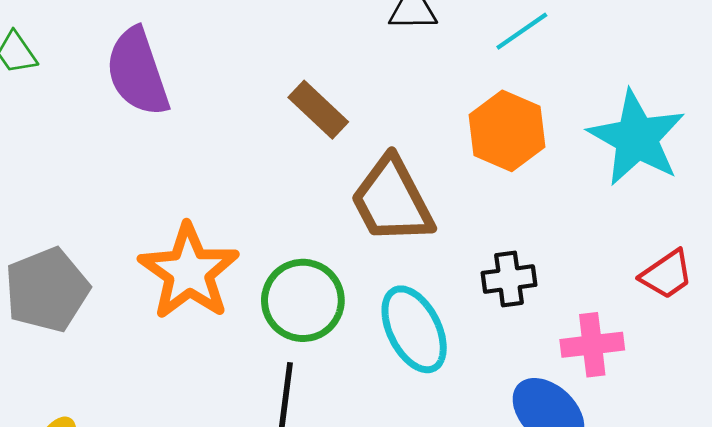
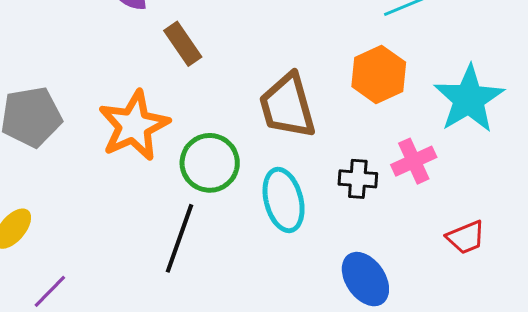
brown rectangle: (318, 110) -> (183, 44), moved
red trapezoid: (667, 274) -> (466, 237), moved
pink cross: (592, 345) -> (414, 161), moved, turned -30

